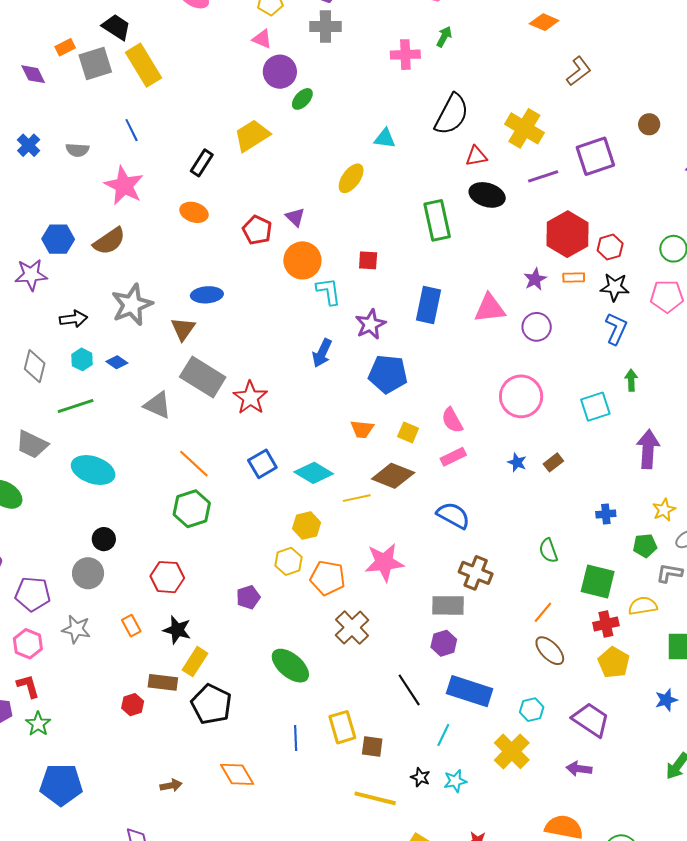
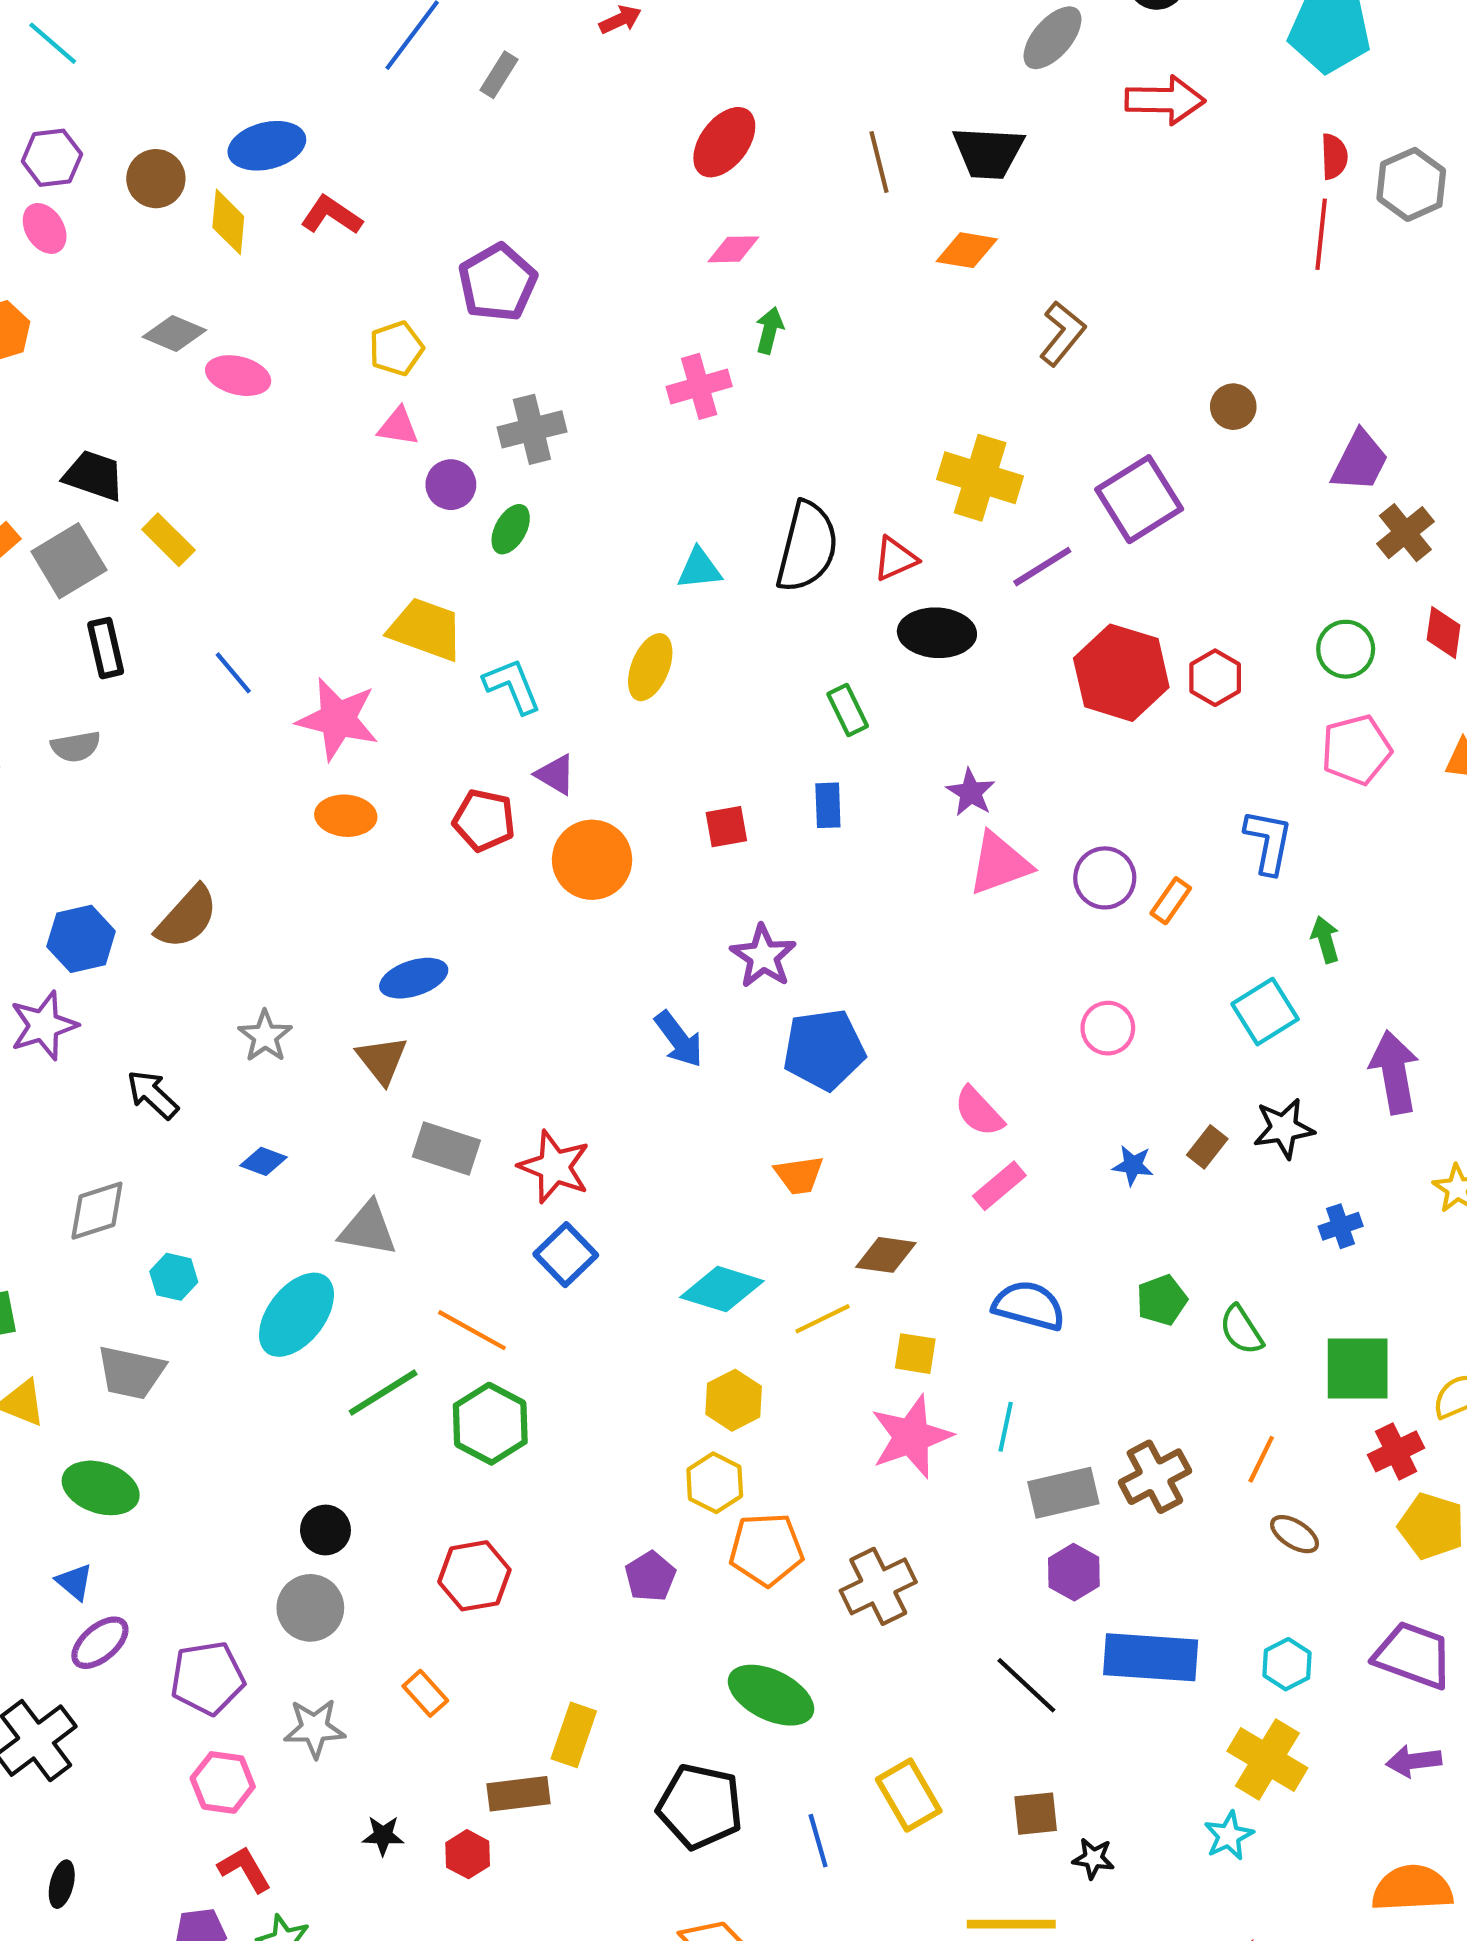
gray cross: (325, 26) -> (532, 429), moved
yellow rectangle: (143, 65) -> (168, 540), size x0.6
purple circle: (280, 72) -> (451, 485), size x0.7
black semicircle: (452, 114) -> (807, 547), moved
blue line: (132, 130) -> (233, 673), moved
yellow trapezoid: (252, 135) -> (426, 629), turned 66
black rectangle: (202, 163) -> (106, 648), moved, turned -32
pink star: (124, 186) -> (338, 719), moved
green rectangle: (437, 220) -> (848, 710), size x0.6
orange rectangle: (574, 277) -> (1171, 901), moved, turned -40
purple star: (535, 279) -> (971, 792), moved
black star: (615, 287) -> (1284, 1128), moved
cyan L-shape: (329, 291) -> (512, 686), moved
gray star: (132, 305) -> (265, 1036), size x0.6
blue rectangle: (429, 305) -> (828, 805), moved, size x0.6
black arrow: (73, 319) -> (153, 1095), turned -116
blue arrow: (322, 353) -> (679, 1039), turned -48
cyan hexagon: (82, 359) -> (174, 1277), moved
gray diamond: (35, 366) -> (97, 1211), turned 72
gray rectangle: (203, 377) -> (446, 1148), size x0.7
pink circle: (521, 396) -> (1108, 1028), size x0.6
green line: (76, 406) -> (383, 1393), moved
yellow square: (408, 432) -> (915, 1354), moved
blue square: (262, 464) -> (566, 1255), moved
cyan ellipse: (93, 470) -> (296, 1315), moved, turned -57
brown diamond: (393, 476) -> (886, 1255), size x0.7
green pentagon: (645, 546) -> (1162, 1300), moved
brown cross: (476, 573) -> (1155, 1477), moved, turned -36
orange pentagon: (328, 578) -> (766, 1549), moved
brown cross: (352, 628) -> (878, 1586), turned 32
black star: (177, 630) -> (383, 1836), moved, size x0.7
brown ellipse: (550, 651) -> (1295, 1534), size x0.7
black pentagon: (211, 704) -> (700, 1806), moved
cyan line: (443, 735) -> (1006, 1427), moved
brown square: (372, 746) -> (1036, 1814), moved
cyan star: (455, 781) -> (1229, 1836), moved

